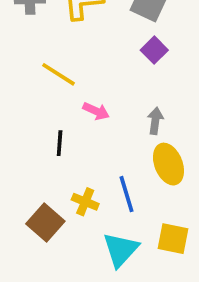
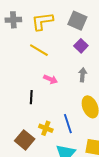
yellow line: (58, 74) -> (39, 50), moved
gray arrow: (155, 121) -> (83, 75), moved

